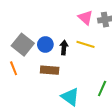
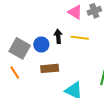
black arrow: (64, 48) -> (58, 36), moved

